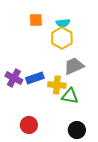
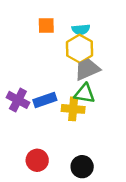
gray trapezoid: (74, 66) -> (87, 69), moved
green triangle: (70, 96) -> (85, 94), moved
black circle: (77, 130) -> (82, 167), moved

